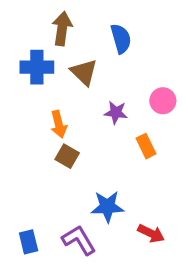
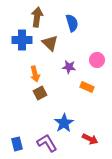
orange rectangle: (146, 146) -> (87, 87), turned -40
brown square: (67, 156) -> (40, 93), turned 32
blue star: (107, 207) -> (64, 123), turned -30

